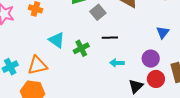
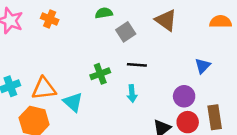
cyan triangle: (57, 40) -> (73, 102), moved
cyan arrow: (117, 63) -> (132, 94), moved, turned -104

